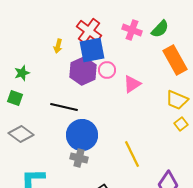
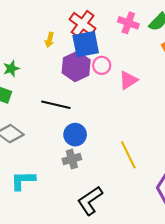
blue circle: (82, 135) -> (75, 135), size x0.7
gray cross: (79, 158) -> (72, 159), turned -30

